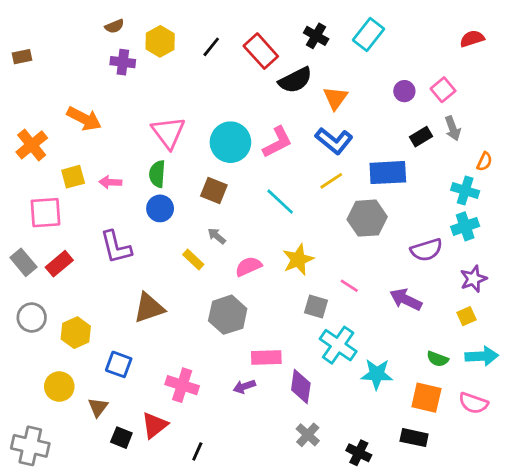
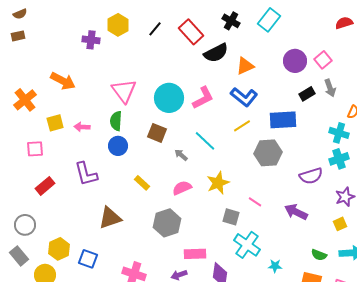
brown semicircle: (114, 26) -> (20, 14), moved
purple circle: (404, 91) -> (295, 61), size x1.5
orange triangle: (335, 98) -> (245, 66), turned 30
pink square: (45, 213) -> (35, 149), size x0.7
gray arrow: (217, 236) -> (181, 155), moved
gray rectangle: (23, 262) -> (19, 256), moved
yellow hexagon: (76, 333) -> (59, 249), moved
cyan star: (377, 374) -> (275, 266), size x0.6

